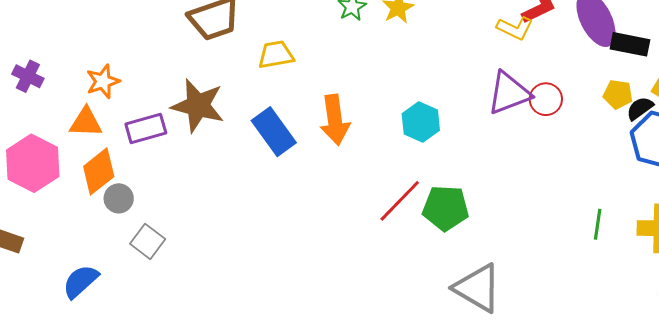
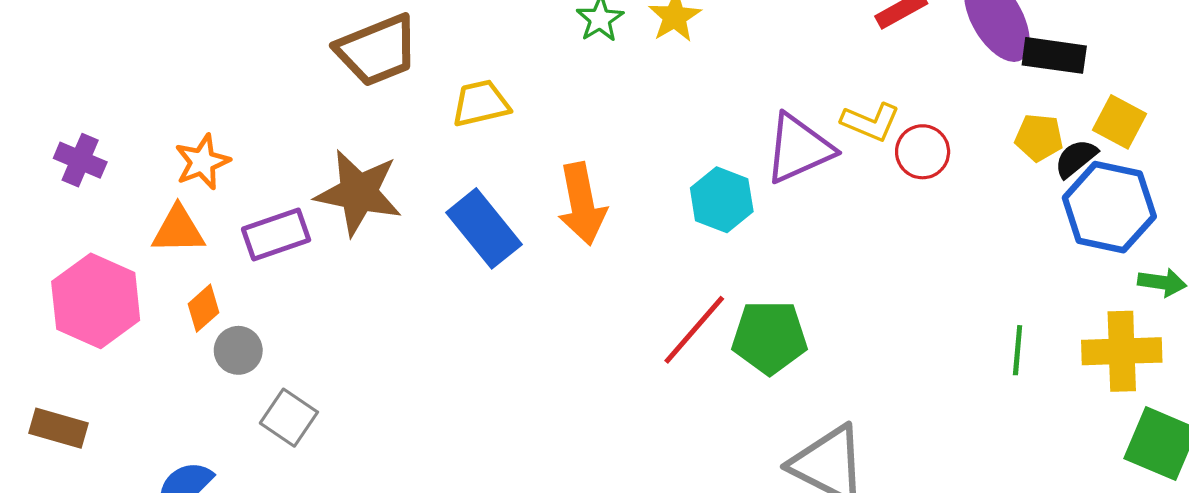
yellow L-shape: (515, 28) -> (871, 122), moved
purple triangle: (509, 93) -> (799, 149), moved
orange diamond: (99, 171) -> (203, 308), size x0.6

